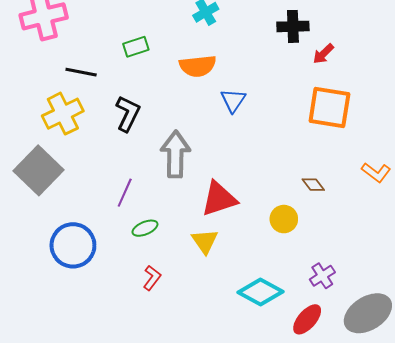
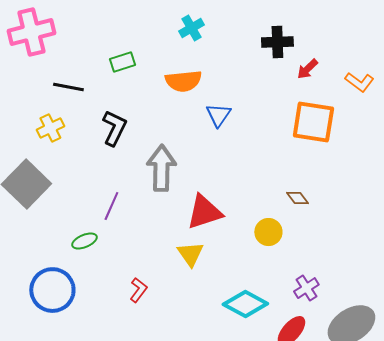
yellow cross: (63, 114) -> (50, 128), size x0.7
orange L-shape: (376, 172) -> (359, 82), moved
green ellipse: (145, 228) -> (84, 241), moved
blue circle: (73, 245) -> (52, 290), moved

